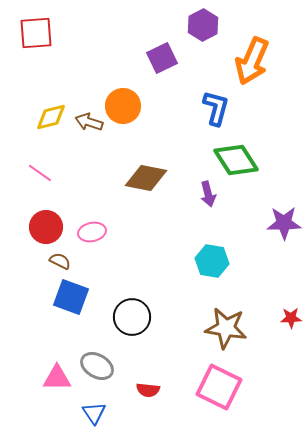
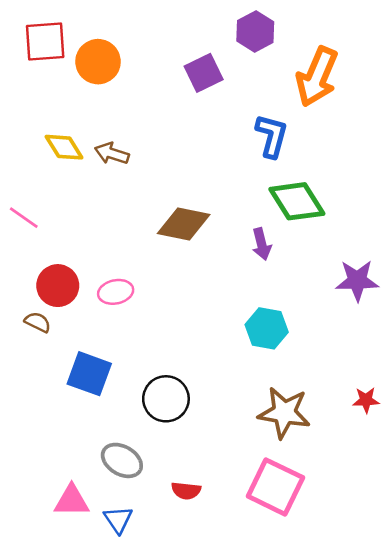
orange circle: (123, 106) -> (98, 62), moved
yellow diamond: (51, 117) -> (64, 147), turned 72
pink line: (40, 173) -> (24, 218), moved
brown semicircle: (60, 261) -> (38, 322), moved
pink triangle: (57, 378) -> (72, 501), moved

